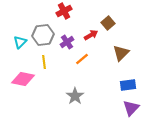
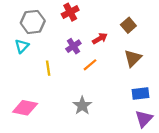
brown square: (108, 23) -> (128, 25), moved
gray hexagon: (43, 35) -> (33, 22), moved
pink diamond: (23, 79) -> (25, 108), moved

